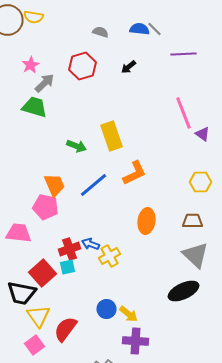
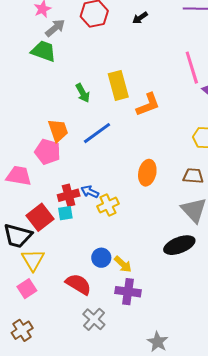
green arrow: (76, 146) -> (83, 93), turned 36
orange L-shape: (134, 173) -> (148, 105), moved
red semicircle: (66, 329) -> (78, 284), moved, turned 80

